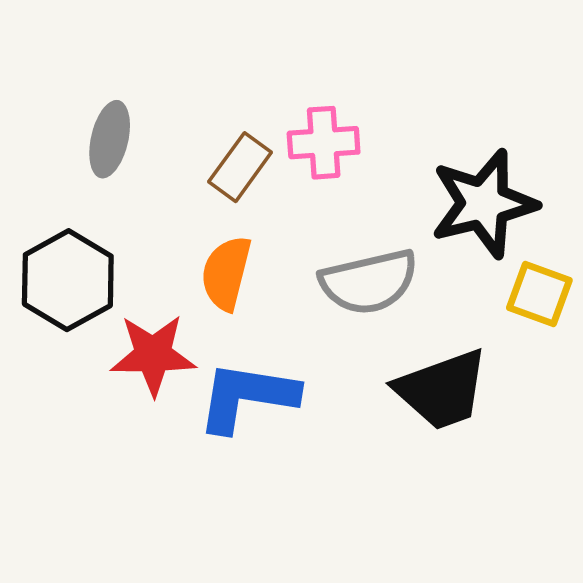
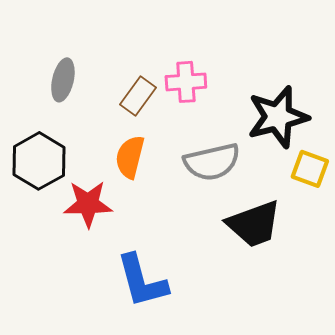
blue L-shape: (247, 397) -> (142, 281), moved, turned -114

